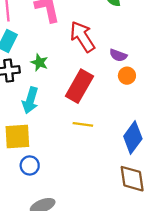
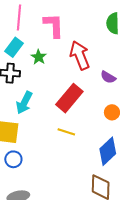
green star: (39, 62) -> (39, 57), moved
orange circle: (127, 76) -> (112, 112), moved

